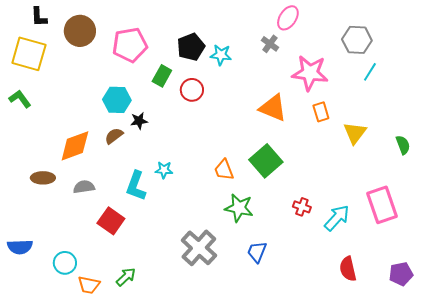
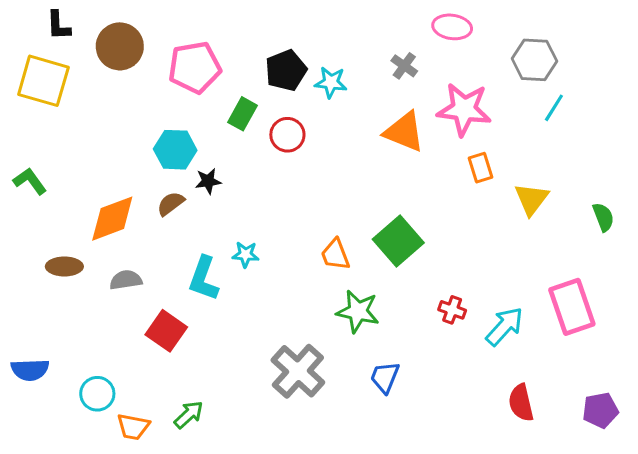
pink ellipse: (288, 18) -> (452, 27), moved, turned 65
green L-shape: (20, 99) -> (30, 181), moved
orange triangle: (273, 108) -> (404, 132), moved

